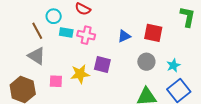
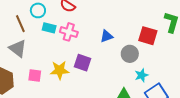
red square: (153, 33) -> (148, 36), moved
gray circle: (146, 62) -> (130, 54), moved
cyan star: (173, 65) -> (141, 75), moved

